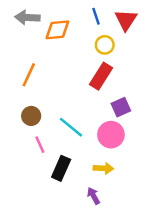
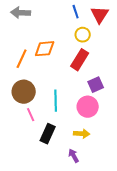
orange diamond: (57, 30) -> (45, 49), moved
brown circle: (31, 116) -> (24, 92), size x1.5
cyan line: (71, 127) -> (56, 101), turned 50

